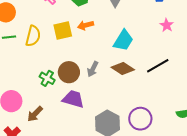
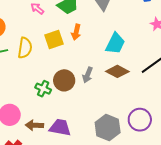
orange arrow: (86, 25) -> (76, 32), turned -56
purple trapezoid: (73, 99) -> (60, 128), moved
brown arrow: (35, 114) -> (34, 125), turned 54

